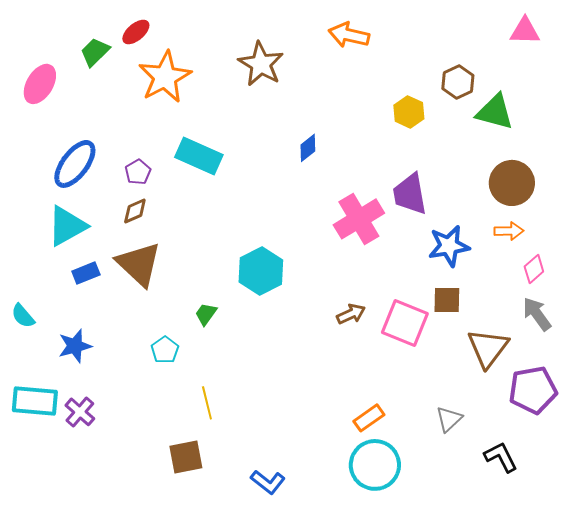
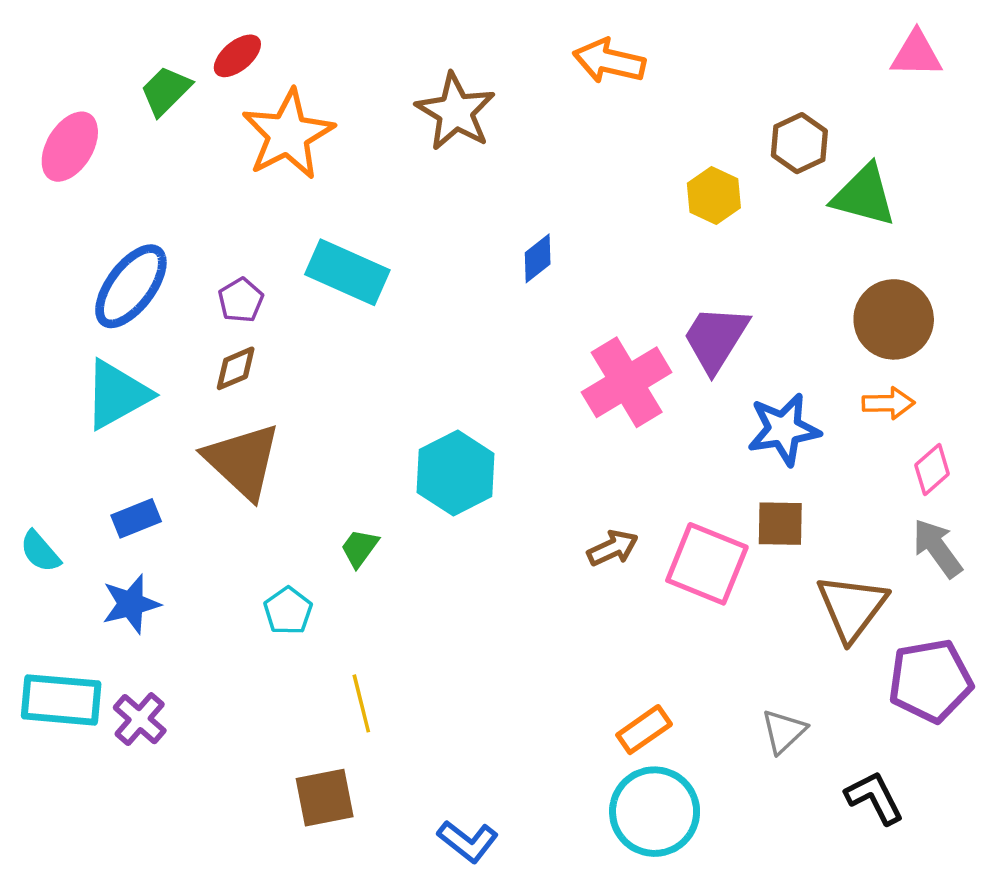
purple trapezoid: (410, 194) -> (716, 339), turned 42
blue rectangle: (86, 273) -> (136, 518), moved

